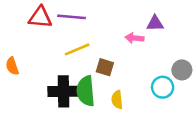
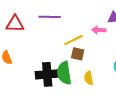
red triangle: (40, 17) -> (15, 24), moved
yellow line: (77, 49) -> (74, 40), moved

